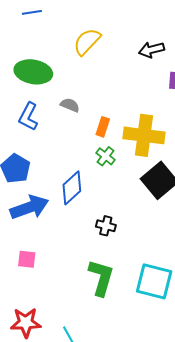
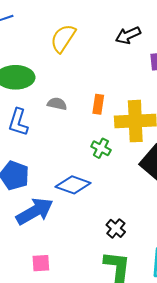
orange rectangle: (103, 127) -> (98, 104), moved
blue diamond: (72, 188) -> (73, 185), turned 72
black cross: (106, 226) -> (116, 228), moved, turned 36

